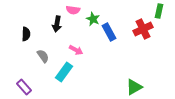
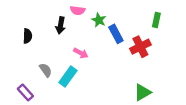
green rectangle: (159, 11) -> (156, 20), moved
red cross: (143, 29) -> (140, 47), moved
gray semicircle: (43, 56) -> (46, 70), moved

